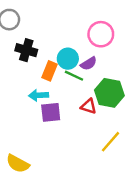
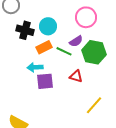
cyan circle: (68, 59) -> (48, 26), moved
orange rectangle: (49, 71) -> (44, 47), turned 42
green hexagon: (109, 93) -> (94, 52), moved

